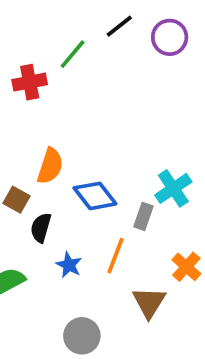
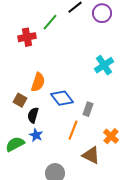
cyan cross: (173, 188) -> (104, 65), moved
blue star: (69, 265) -> (36, 135), moved
brown triangle: (149, 302) -> (91, 155), turned -36

